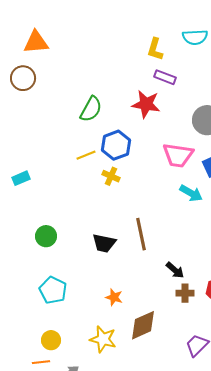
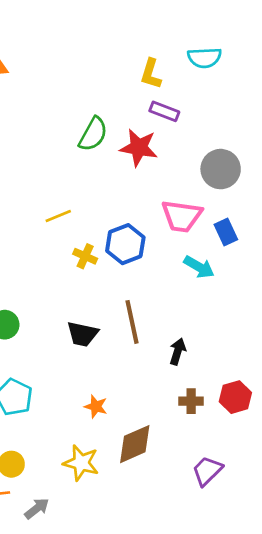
green semicircle: (91, 109) -> (93, 134), moved
blue hexagon: (116, 145) -> (125, 244), moved
yellow cross: (111, 176) -> (85, 256), moved
black arrow: (175, 270) -> (178, 351), moved, turned -114

